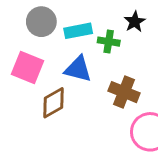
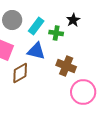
cyan rectangle: (78, 31) -> (36, 26), turned -42

